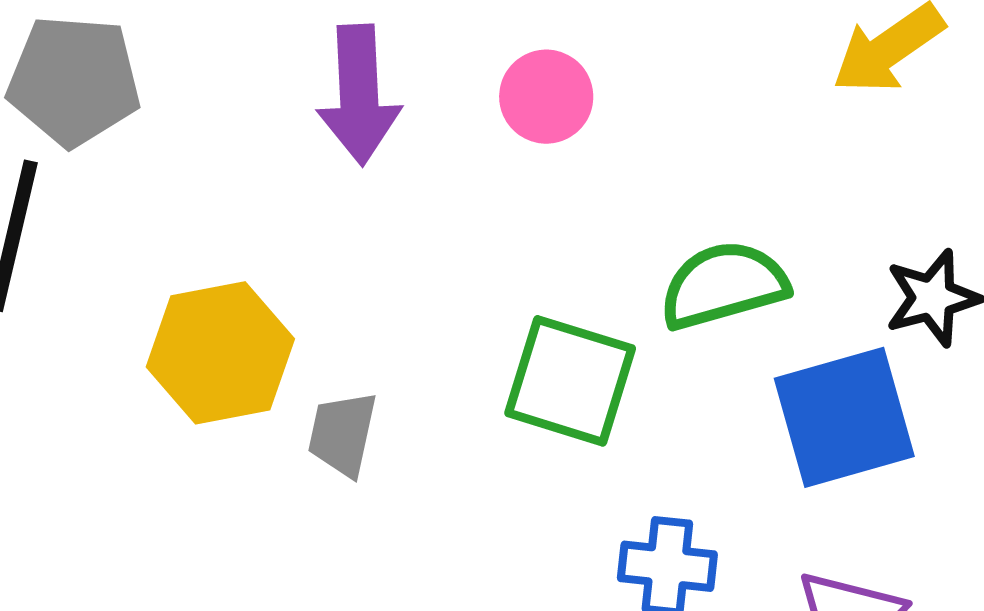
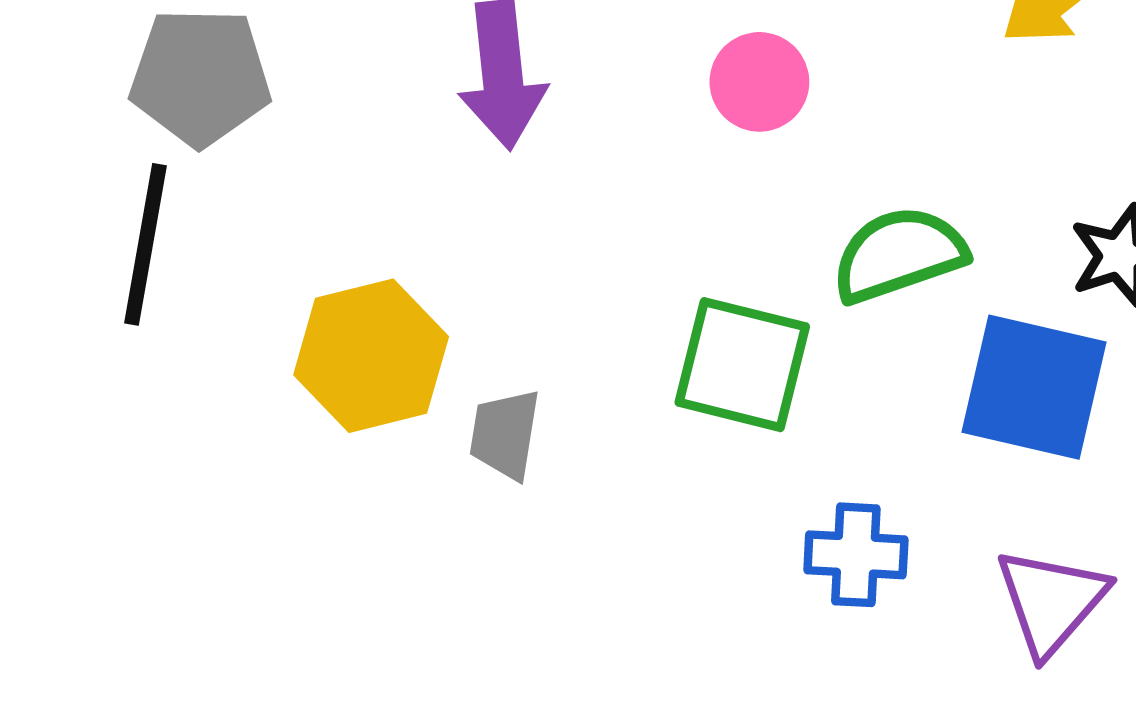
pink circle: (546, 97) -> (759, 82), moved
blue square: (844, 417) -> (1034, 387), turned 32

